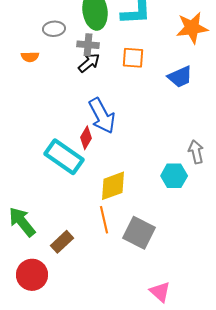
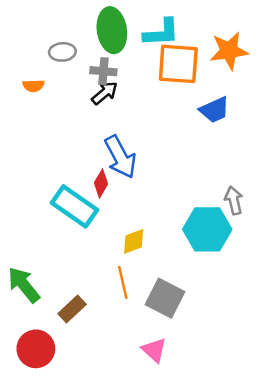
orange square: (133, 58) -> (178, 64), moved, size x1.6
cyan hexagon: (174, 176) -> (207, 229), size x1.5
yellow diamond: (113, 186) -> (134, 241), size x0.7
pink triangle: (160, 292) -> (154, 350), moved

